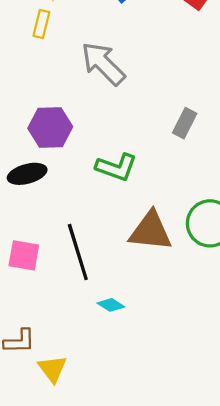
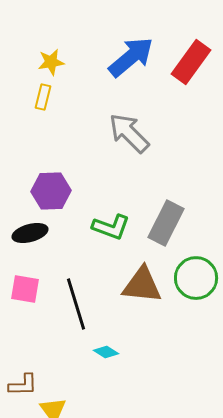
gray arrow: (103, 64) -> (129, 133), moved
gray rectangle: (185, 123) -> (166, 223), moved, size x1.6
pink square: (24, 255) -> (25, 289), moved

